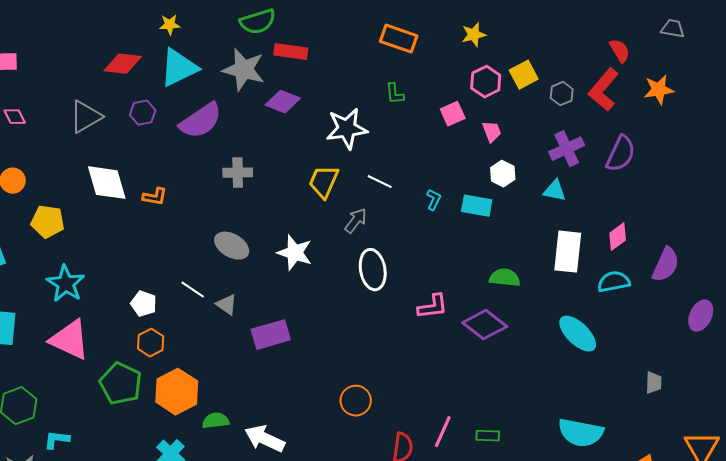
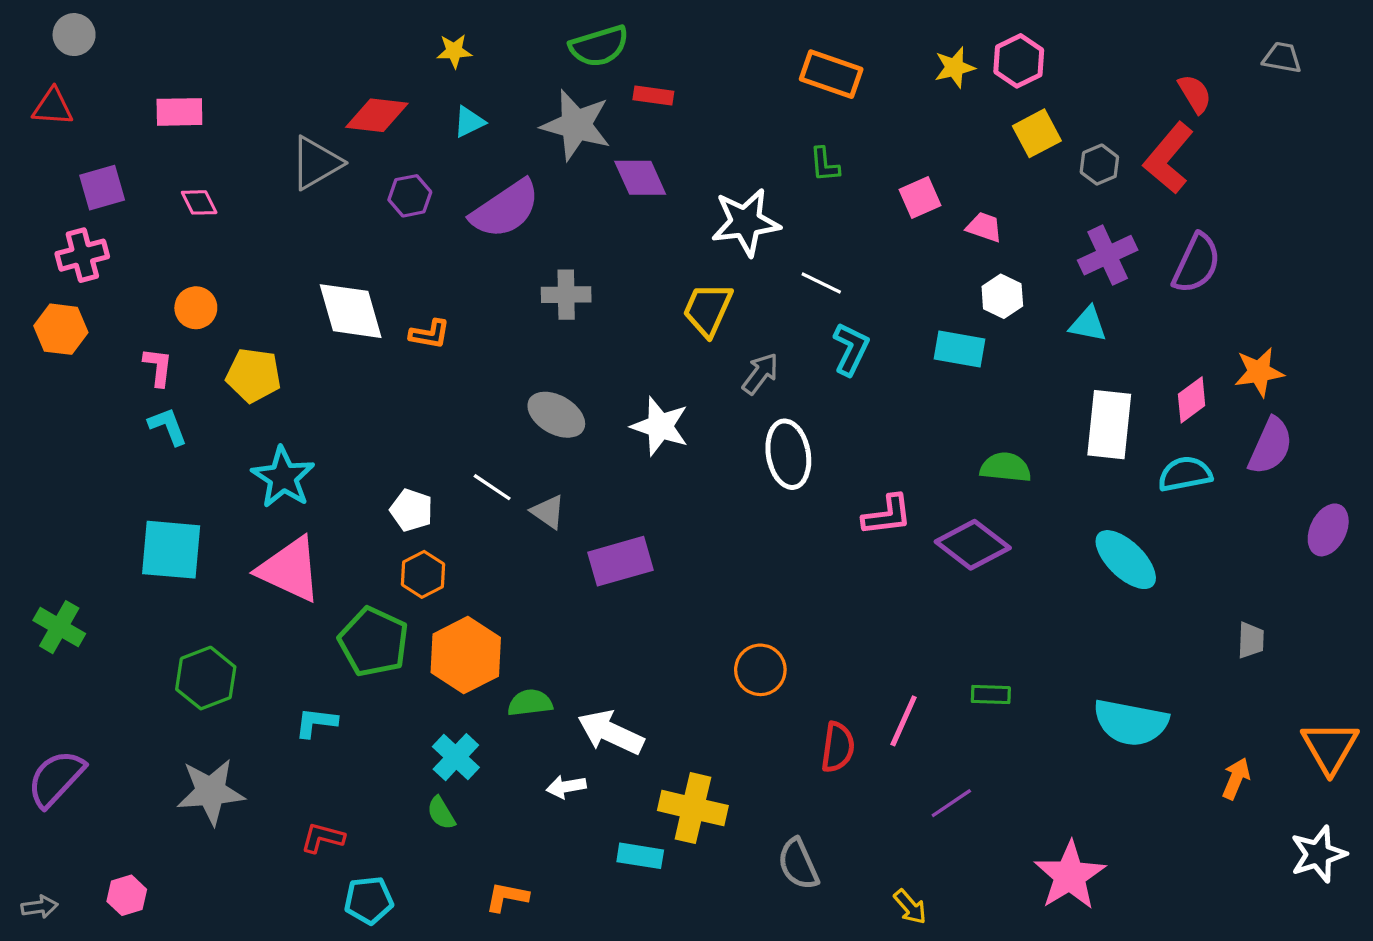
red rectangle: (291, 52) -> (653, 95), size x0.7
cyan triangle: (179, 68) -> (469, 122), size x0.5
pink hexagon: (486, 82) -> (1019, 61), moved
orange star: (659, 90) -> (1259, 372), moved
purple diamond: (283, 102) -> (640, 178), turned 44
gray triangle: (86, 117) -> (316, 163), moved
pink trapezoid: (492, 132) -> (984, 227), turned -50
white line: (380, 182) -> (821, 283), moved
cyan L-shape: (434, 200) -> (851, 349), moved, size x1.5
green rectangle: (488, 436) -> (991, 695), moved
cyan L-shape: (57, 440) -> (316, 723), moved

